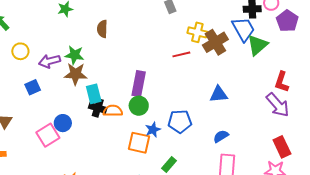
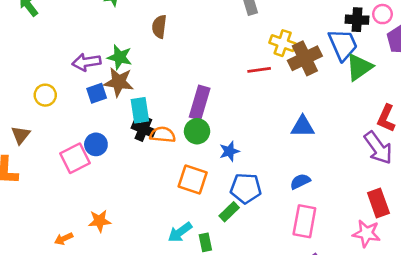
yellow circle: (20, 51) -> (45, 95), moved
blue square: (33, 87) -> (97, 93), moved
blue pentagon: (180, 121) -> (246, 188), moved
blue star: (153, 130) -> (229, 151), moved

